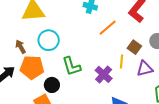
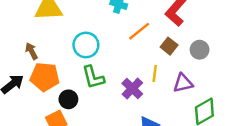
cyan circle: (49, 40) -> (86, 45), moved
brown square: (134, 47) -> (169, 46), moved

